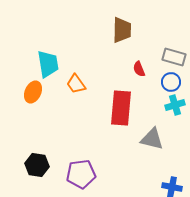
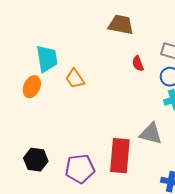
brown trapezoid: (122, 30) -> (121, 25), turned -80
red rectangle: (121, 108) -> (120, 156), moved

